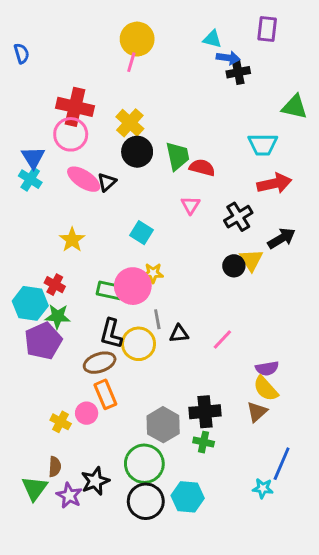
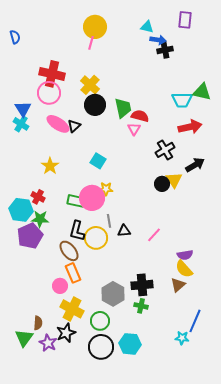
green triangle: (295, 107) -> (202, 92), moved
pink triangle: (191, 205) -> (134, 129), moved
brown ellipse: (100, 363) -> (69, 251), turned 70
yellow cross: (61, 422) -> (72, 309), moved, size x1.6
green circle: (144, 464) -> (100, 321), size x0.7

